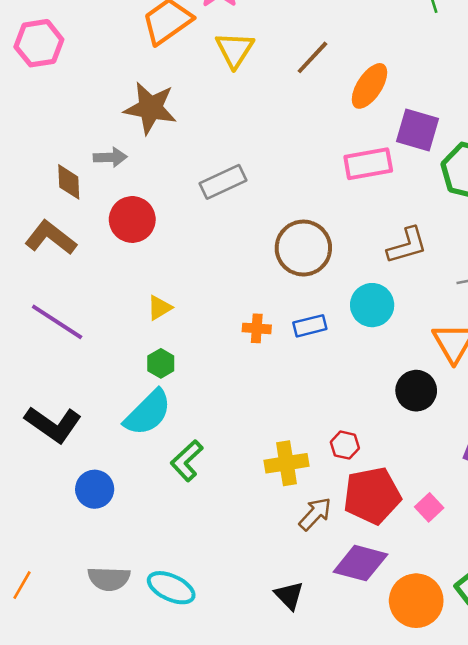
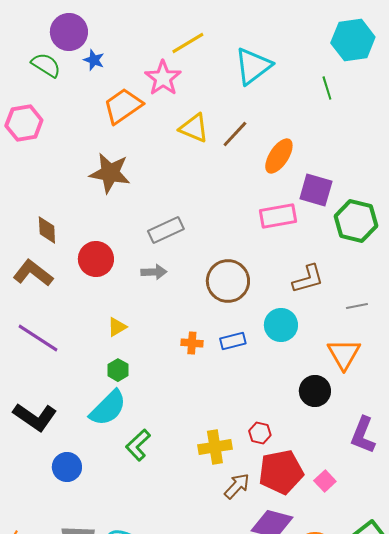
yellow triangle: (235, 50) -> (194, 128), moved, turned -40
gray arrow: (110, 157) -> (154, 272), moved

